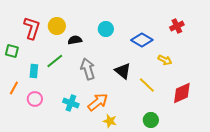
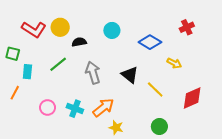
red L-shape: (32, 28) -> (34, 29), turned 105
cyan rectangle: (34, 71) -> (27, 72), moved
pink circle: (35, 99) -> (48, 108), moved

